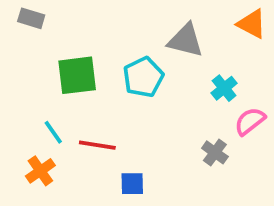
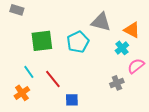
orange triangle: (252, 24) -> (132, 30), moved
red line: (97, 145) -> (53, 79), turned 42
gray cross: (215, 152) -> (117, 83), turned 32

